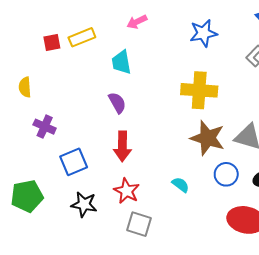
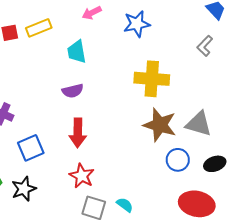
blue star: (203, 33) -> (137, 24), moved
purple semicircle: (117, 103) -> (73, 91), turned 105
cyan semicircle: (181, 185) -> (125, 205), moved
black star: (84, 204) -> (24, 189), moved, turned -30

